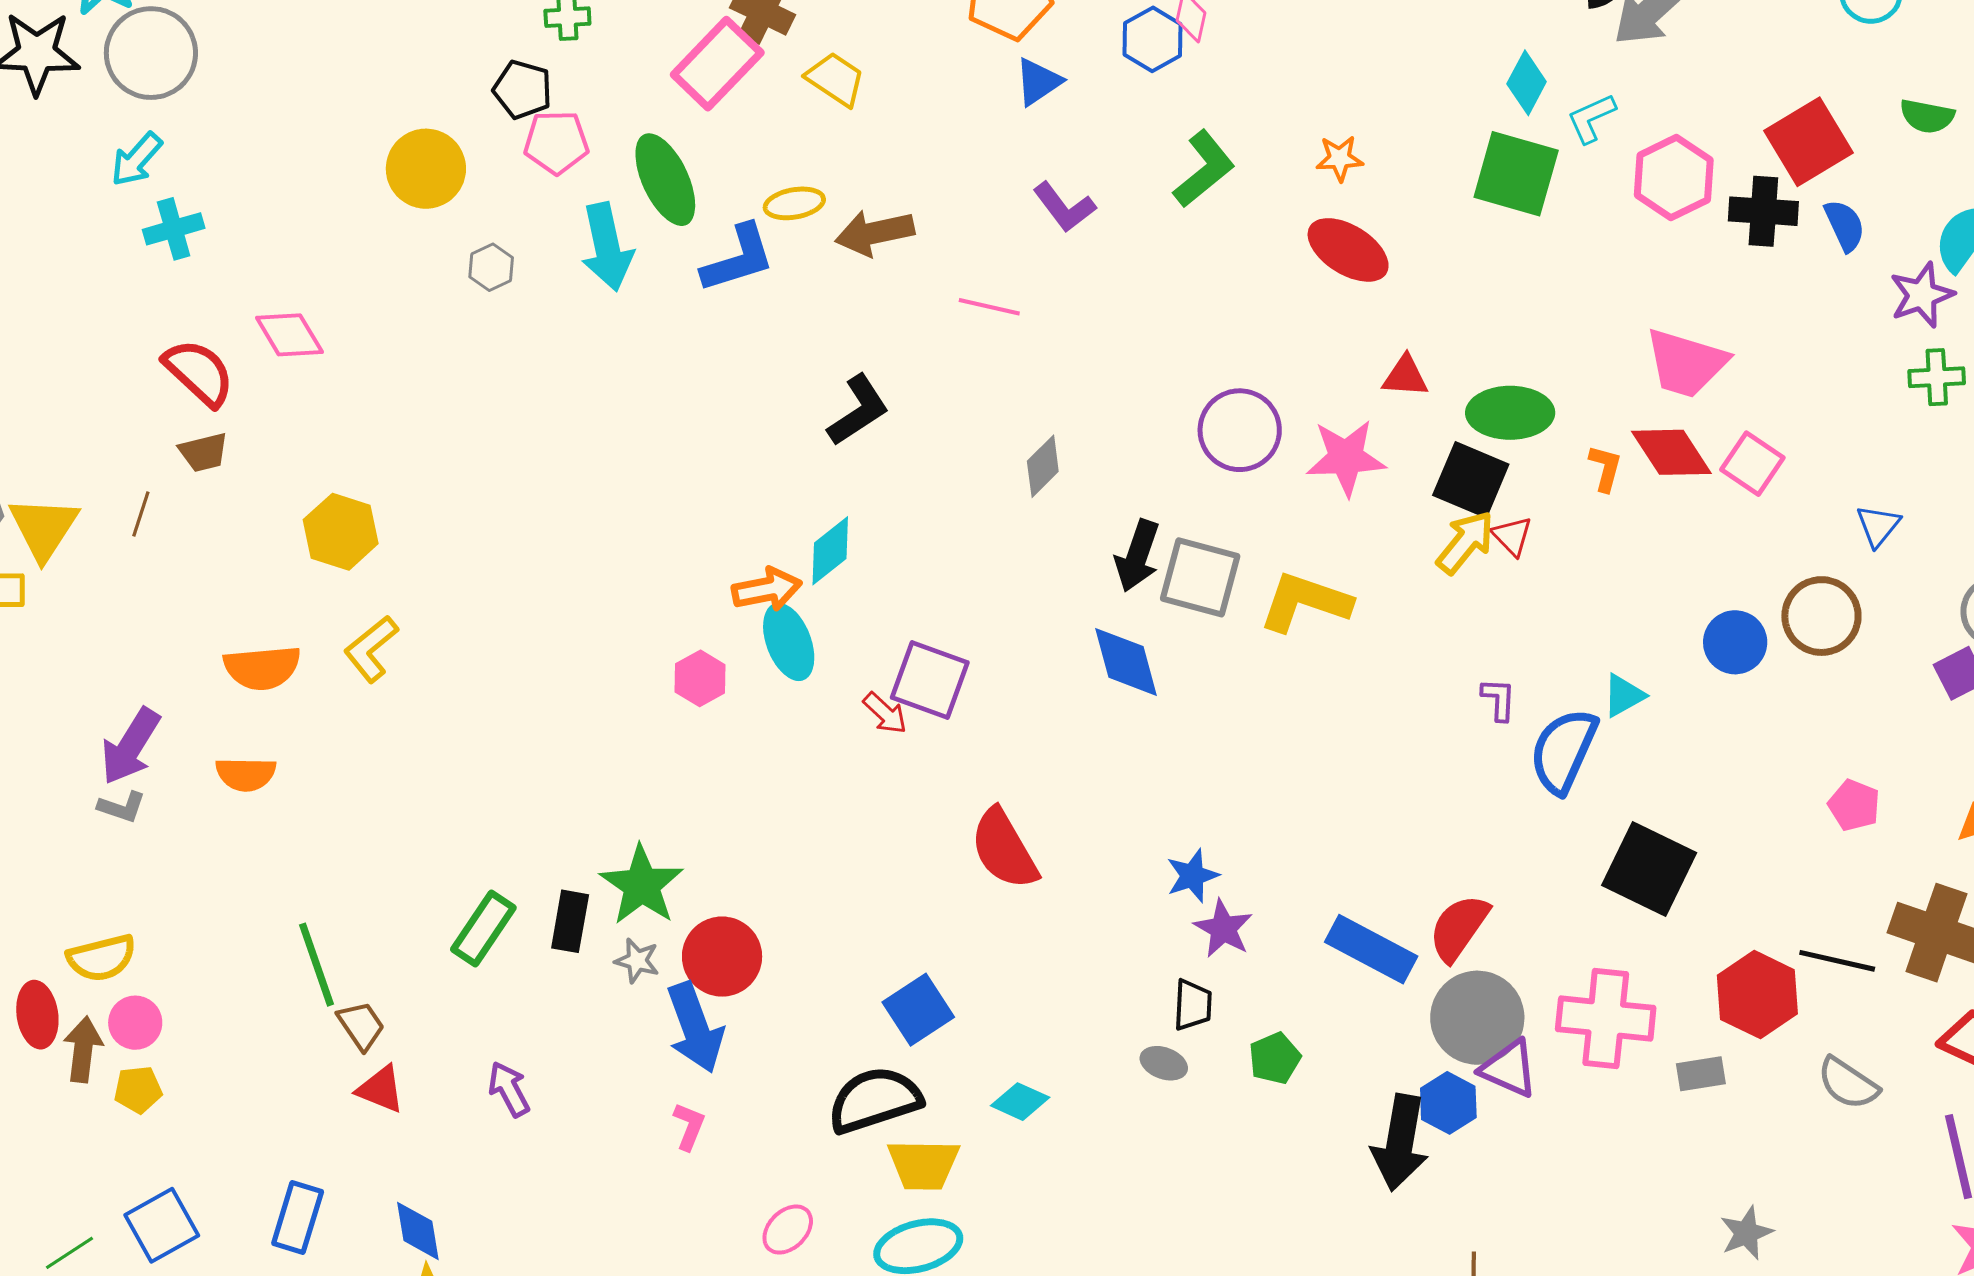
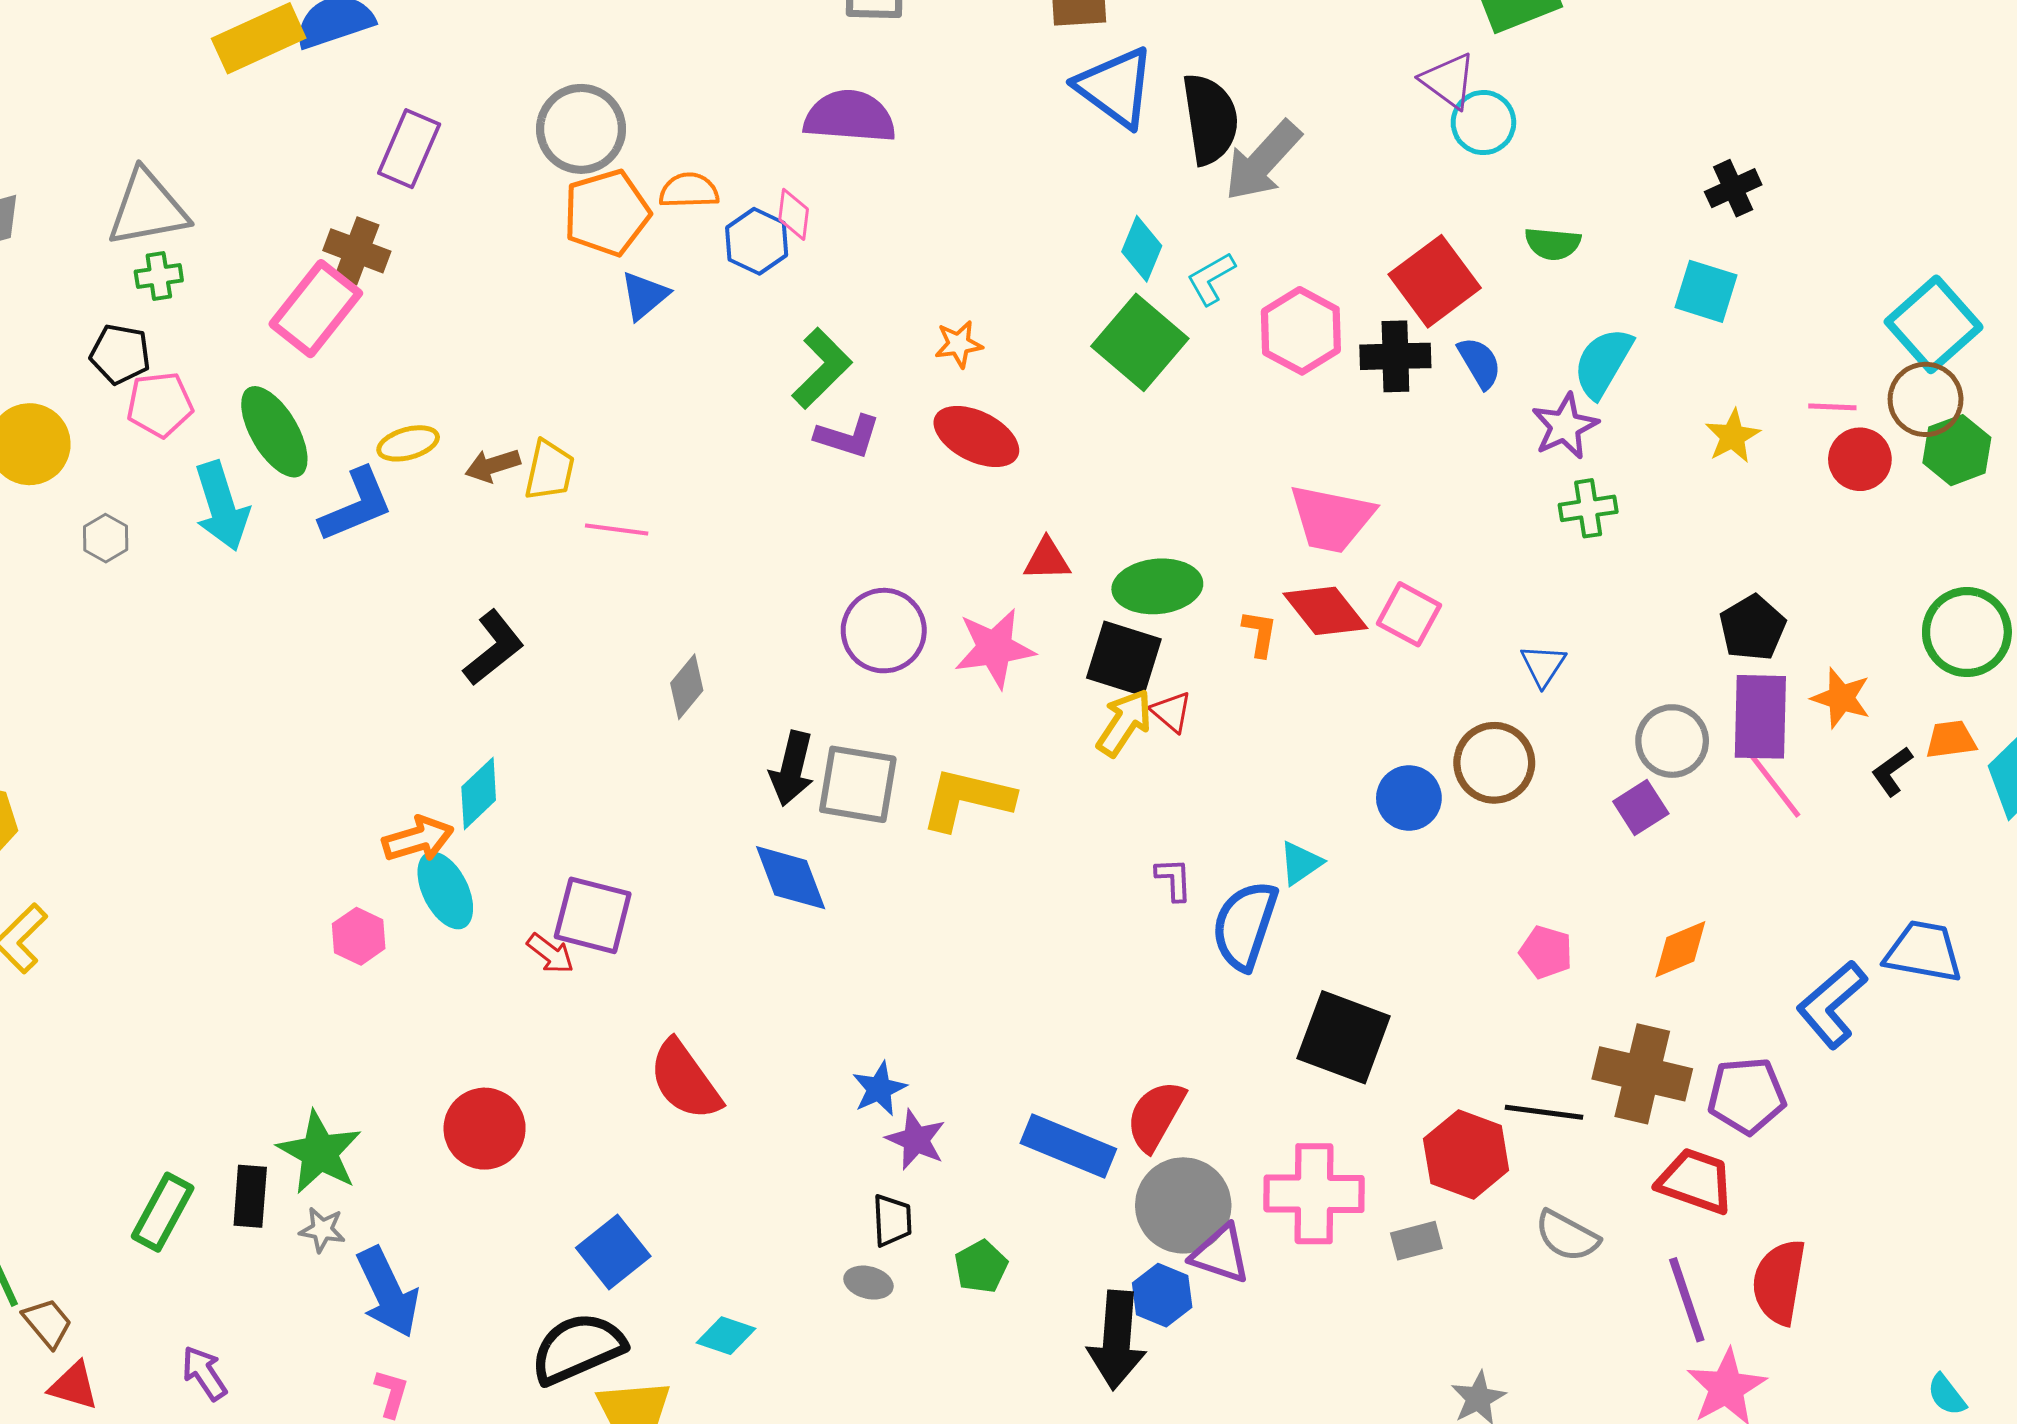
yellow trapezoid: (836, 79) -> (550, 470), moved, turned 74
green square: (1516, 174) -> (1140, 342), turned 30
purple L-shape: (1064, 207) -> (848, 436), moved, turned -30
brown arrow: (875, 233) -> (493, 465), size x0.7
red circle: (722, 957) -> (485, 1129), moved

